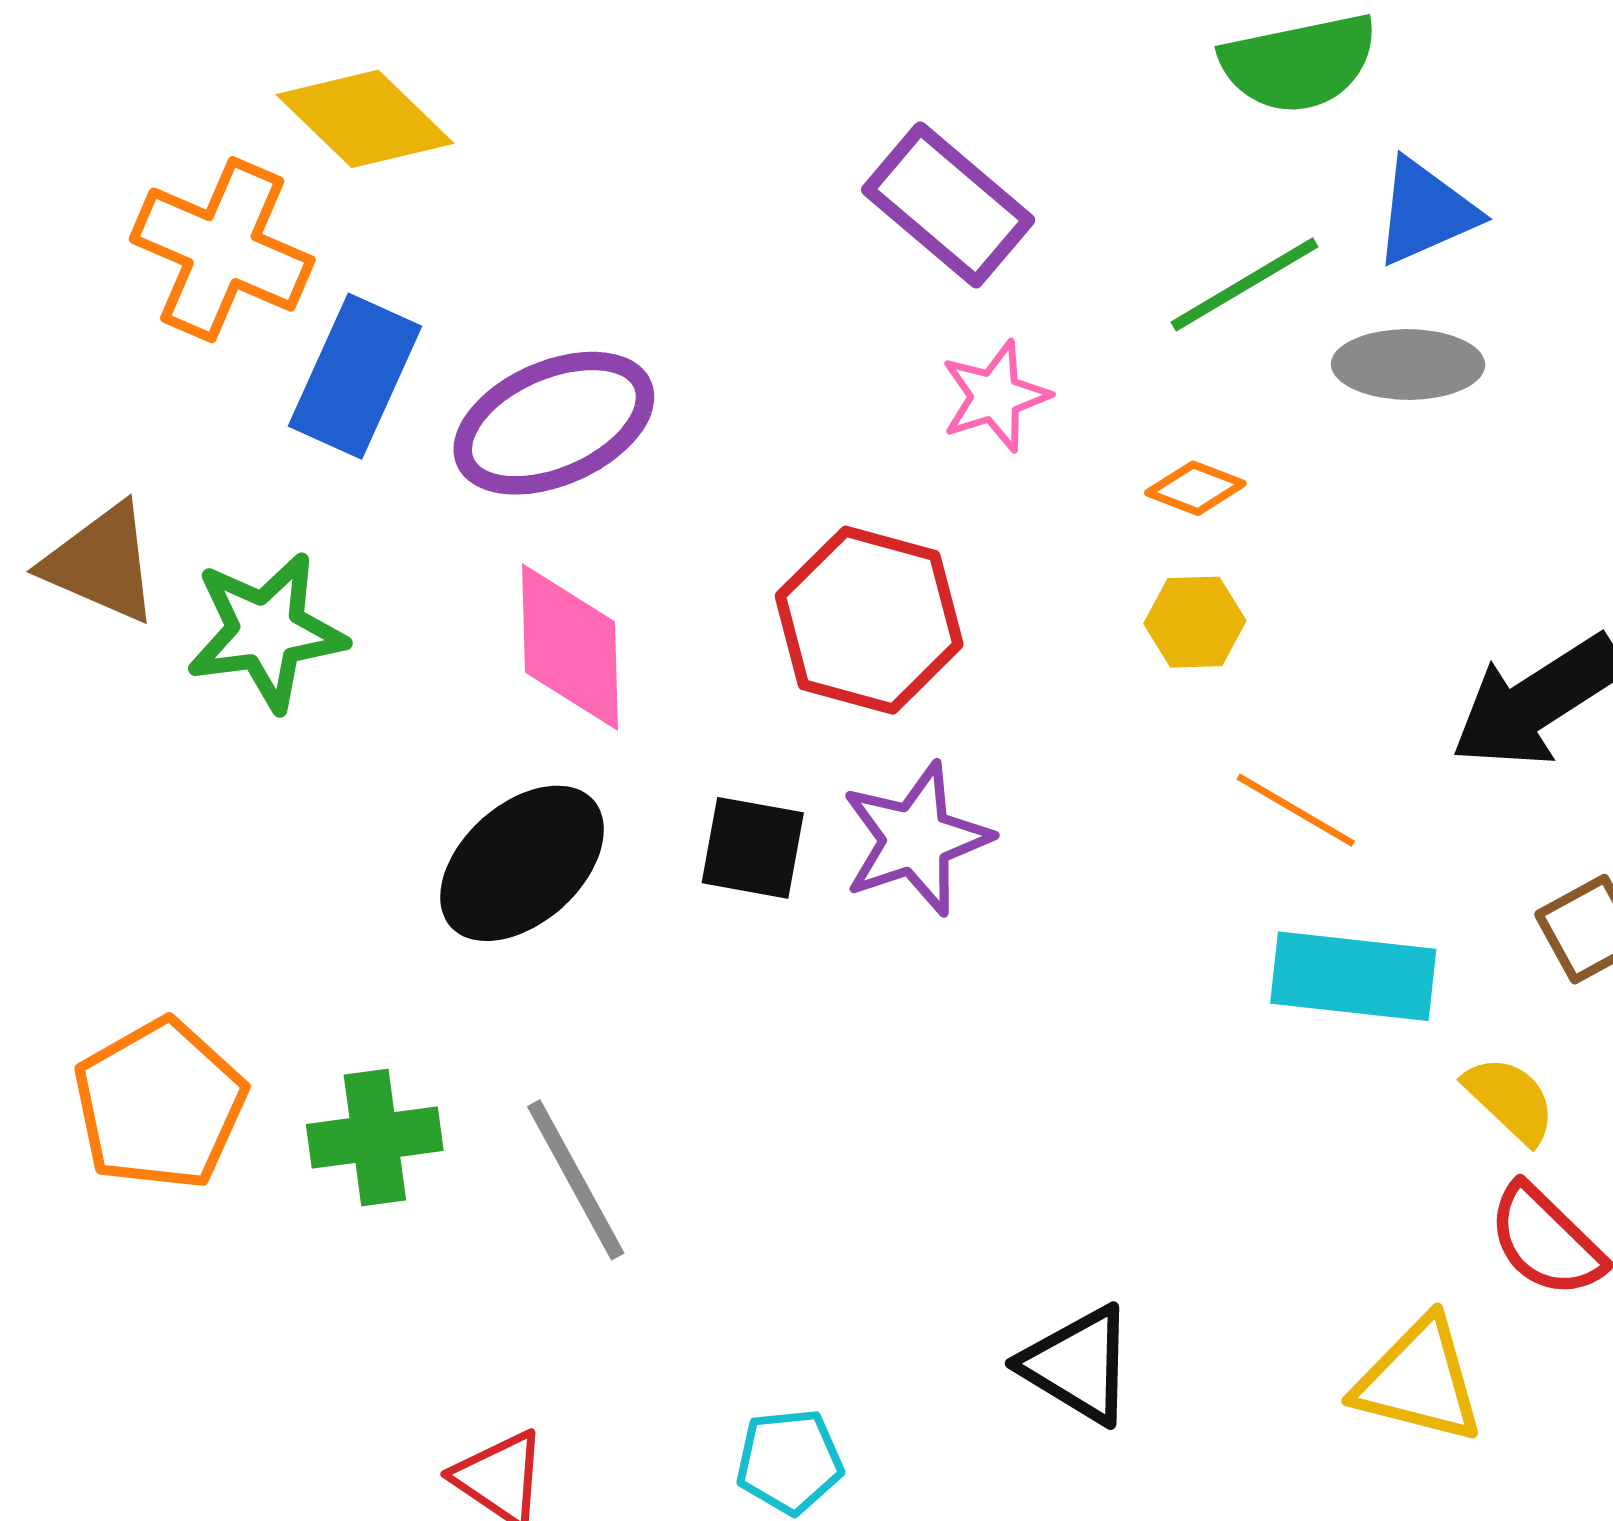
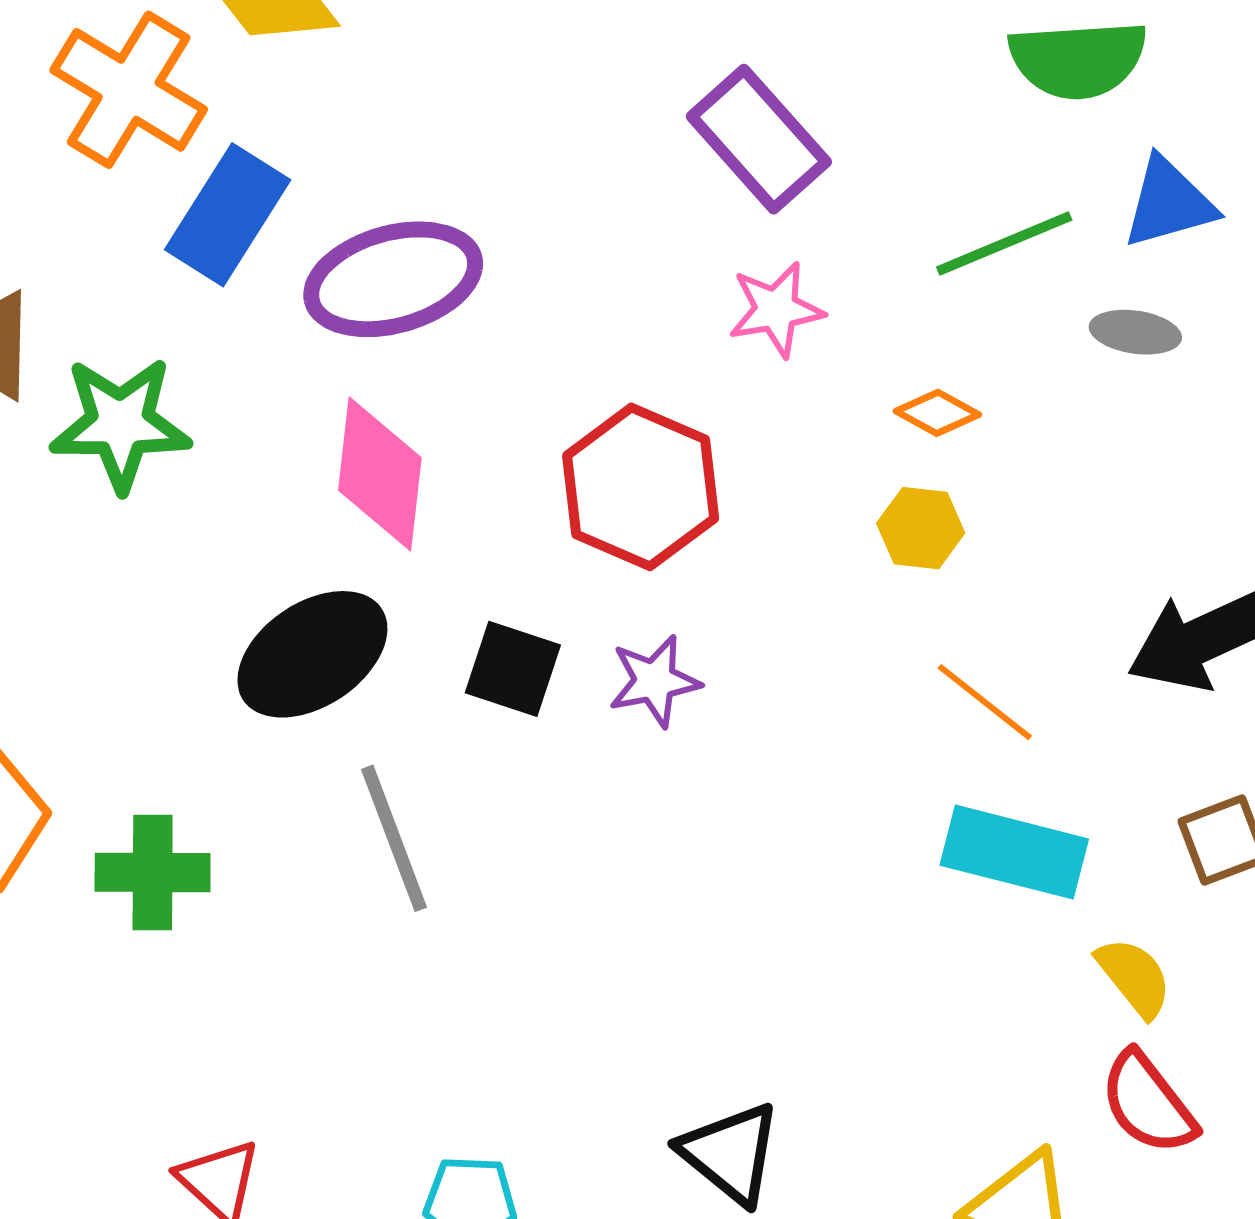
gray ellipse: (1408, 365) -> (1135, 332), size x0.7
purple star: (916, 839) -> (654, 681), size x0.7
gray line: (576, 1180) -> (394, 838), moved

